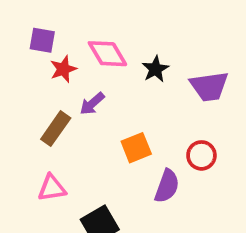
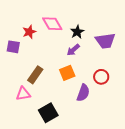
purple square: (42, 40) -> (13, 47), moved
purple arrow: (92, 104) -> (73, 50), moved
brown rectangle: (56, 129) -> (35, 75), moved

